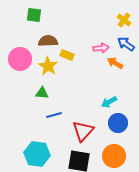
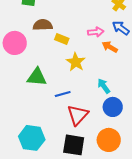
yellow star: (48, 66) -> (76, 62), moved
green triangle: (42, 93) -> (37, 77), size x1.5
cyan arrow: (109, 102) -> (104, 86), turned 84
blue line: (54, 115) -> (63, 94), moved

